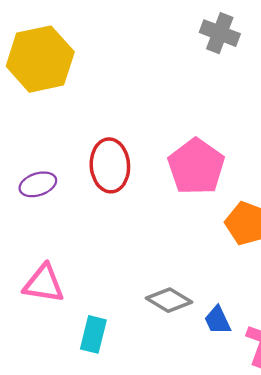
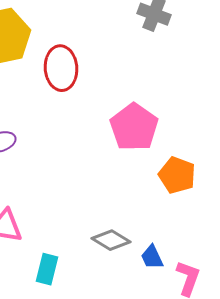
red ellipse: (110, 165) -> (61, 68), moved

